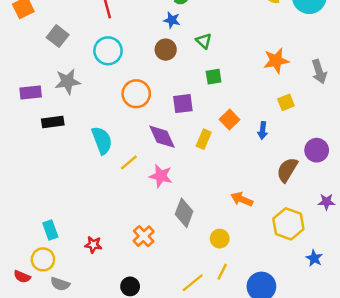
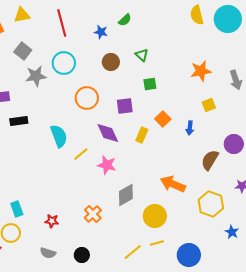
blue star: (172, 20) -> (101, 32), moved
gray star: (67, 81) -> (36, 76), moved
orange arrow: (242, 199) -> (173, 184), size x1.4
gray diamond: (184, 213) -> (126, 195), turned 40
yellow circle: (220, 239) -> (155, 216), size x1.5
yellow line: (222, 272) -> (157, 243), turned 48
gray semicircle: (60, 284) -> (48, 253), moved

